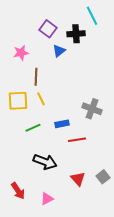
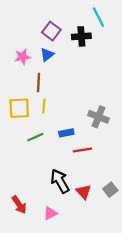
blue triangle: (59, 51) -> (47, 55), moved
yellow line: (41, 99) -> (44, 106), turned 32
black arrow: (45, 162) -> (60, 181), moved, turned -140

